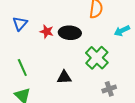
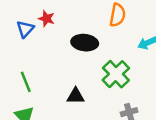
red star: (47, 32) -> (47, 19), moved

